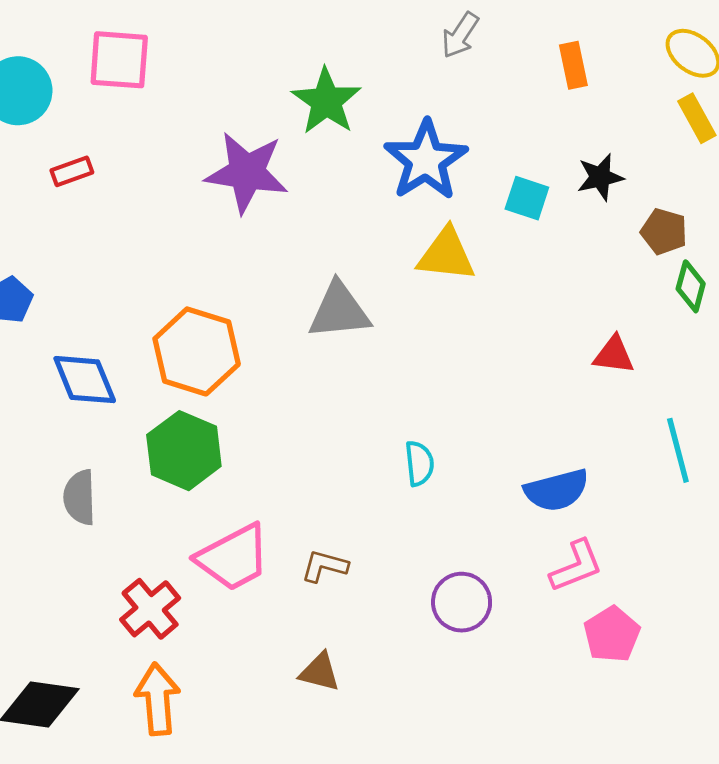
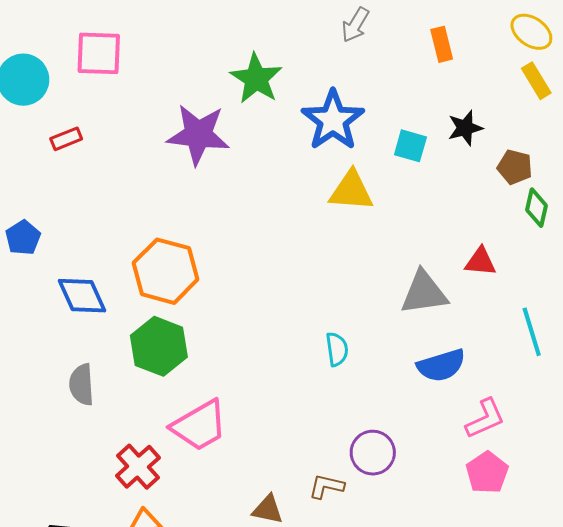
gray triangle: (339, 311) -> (424, 293), moved
brown L-shape: (325, 566) -> (326, 486), moved
pink L-shape: (576, 566) -> (485, 419), moved

